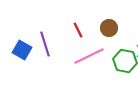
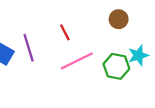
brown circle: (109, 28) -> (119, 19), moved

